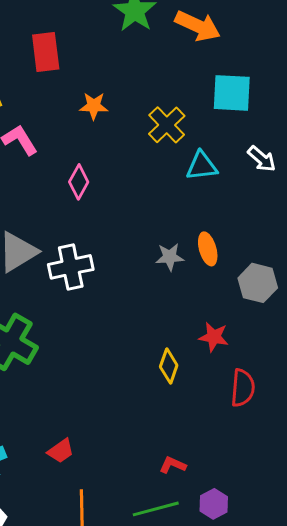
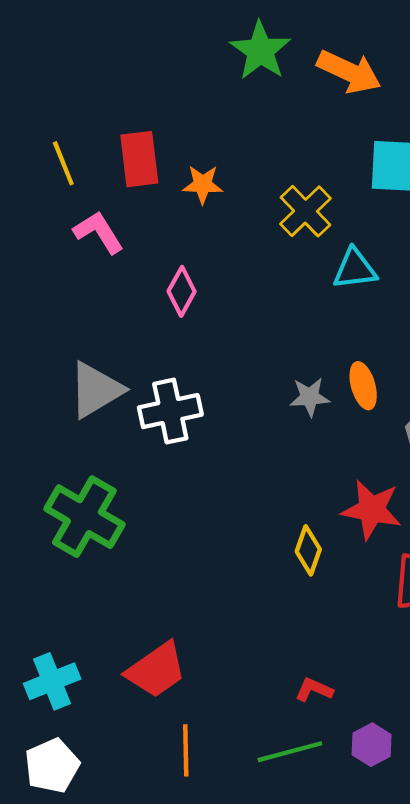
red rectangle: (46, 52) -> (139, 159), moved
red star: (214, 337) -> (372, 510), size x1.4
red trapezoid: (61, 451) -> (156, 670), size x1.6

